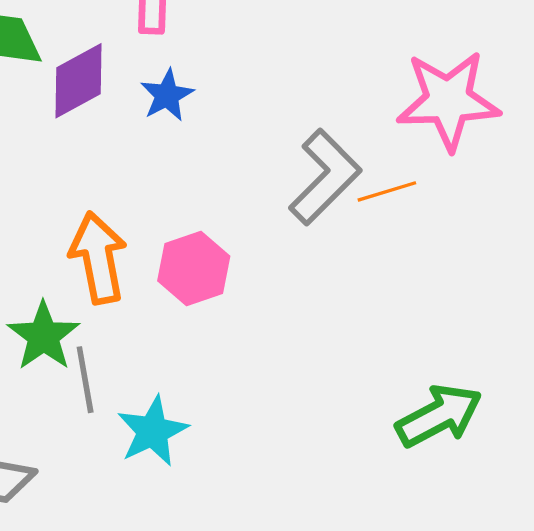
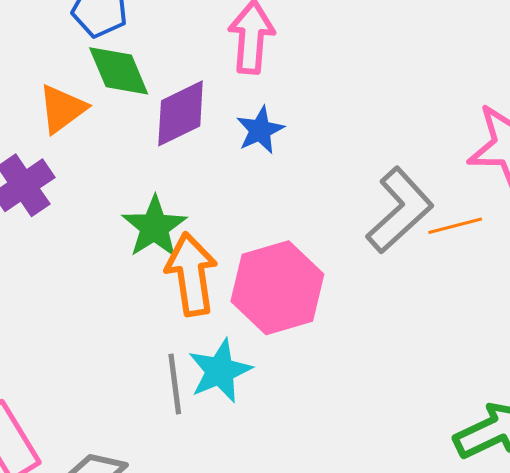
pink hexagon: (194, 268) -> (277, 288), size x1.4
green star: (43, 336) -> (154, 227), moved
cyan star: (153, 431) -> (220, 371), moved

